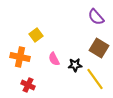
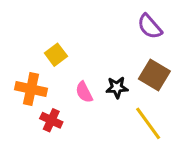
black star: (75, 65) -> (117, 87), moved
red cross: (28, 85) -> (51, 120), moved

